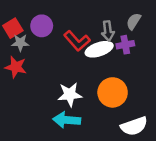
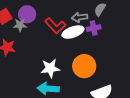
gray arrow: (108, 31) -> (80, 17), turned 91
gray star: (20, 43) -> (20, 25), moved

